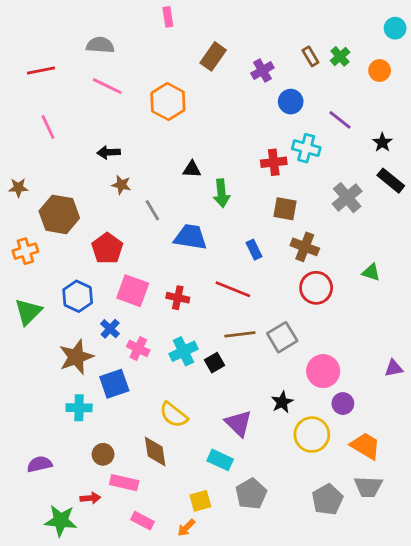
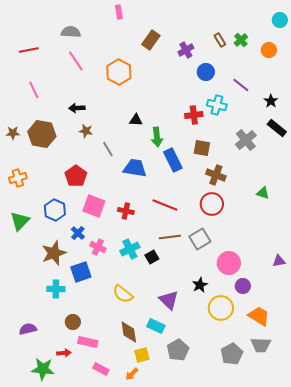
pink line: (107, 86) -> (76, 61), turned 30
brown hexagon: (59, 214) -> (42, 134), moved
blue rectangle: (254, 250) -> (173, 160), moved, size x1.6
red circle: (316, 288) -> (212, 204), moved
brown diamond: (155, 451) -> (129, 332), moved

